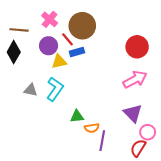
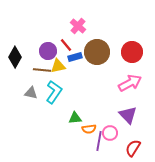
pink cross: (50, 19) -> (78, 26), moved
brown circle: (82, 26) -> (97, 52), moved
brown line: (19, 30) -> (42, 70), moved
pink circle: (148, 132) -> (110, 133), moved

